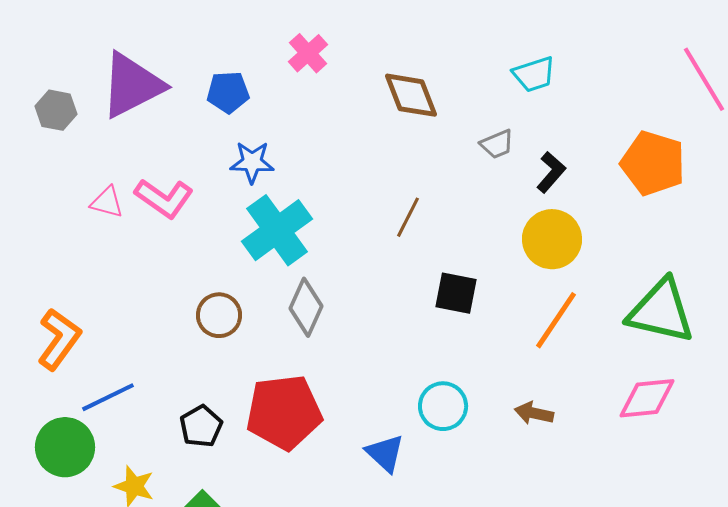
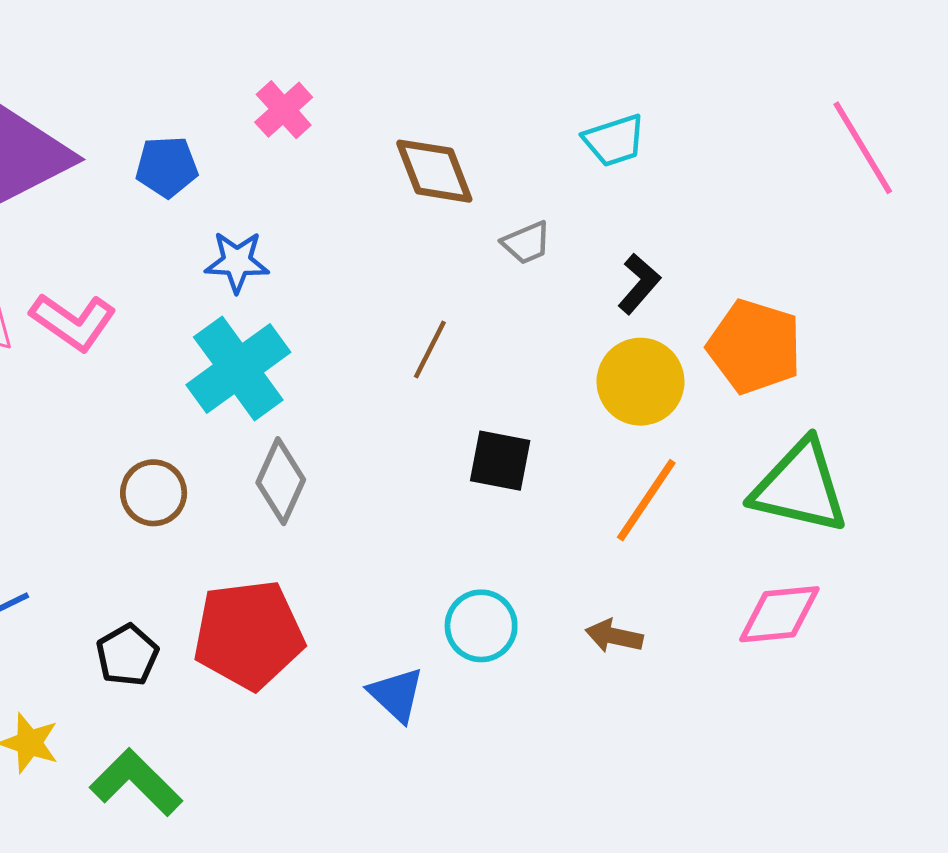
gray trapezoid: (497, 144) -> (526, 243), moved
blue star: (252, 162) -> (237, 262), moved
orange pentagon: (653, 163) -> (755, 347), moved

